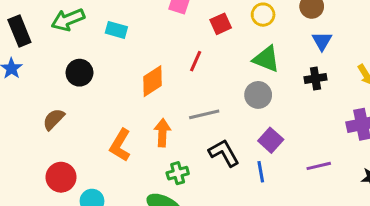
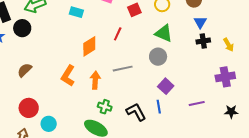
cyan rectangle: (116, 30) -> (76, 12), moved
black circle: (79, 73) -> (22, 28), moved
black cross: (315, 78) -> (203, 41), moved
orange L-shape: (120, 145) -> (68, 76), moved
black L-shape: (224, 153) -> (136, 112), moved
green cross: (178, 173) -> (105, 107), turned 32

